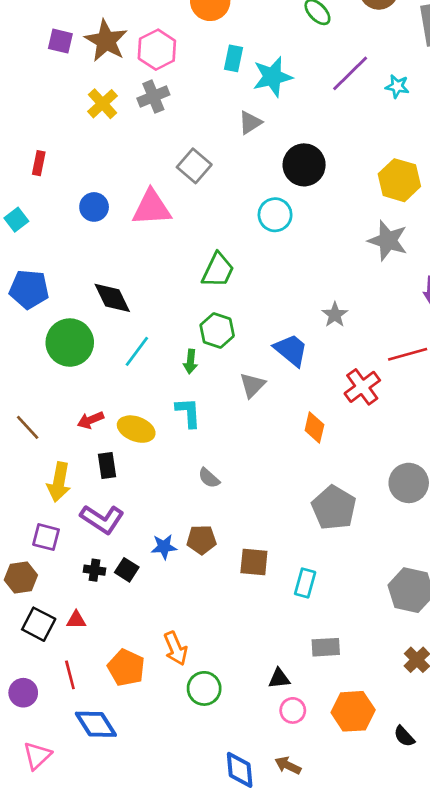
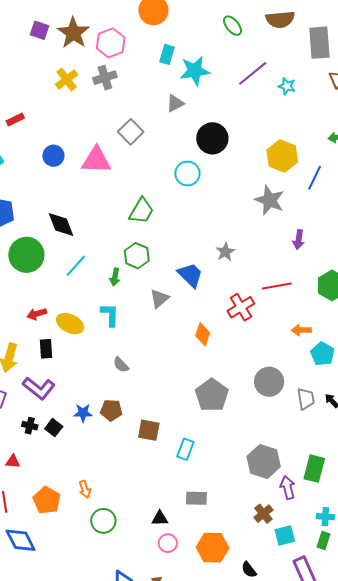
red rectangle: (39, 163) -> (15, 120), turned 48
orange arrow: (176, 648) -> (85, 489), size x0.7

